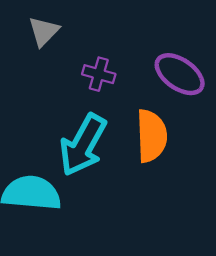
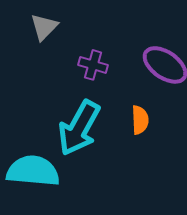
orange semicircle: (152, 136) -> (140, 120), size x0.6

